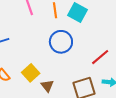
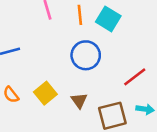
brown triangle: (47, 86) -> (79, 101), moved

